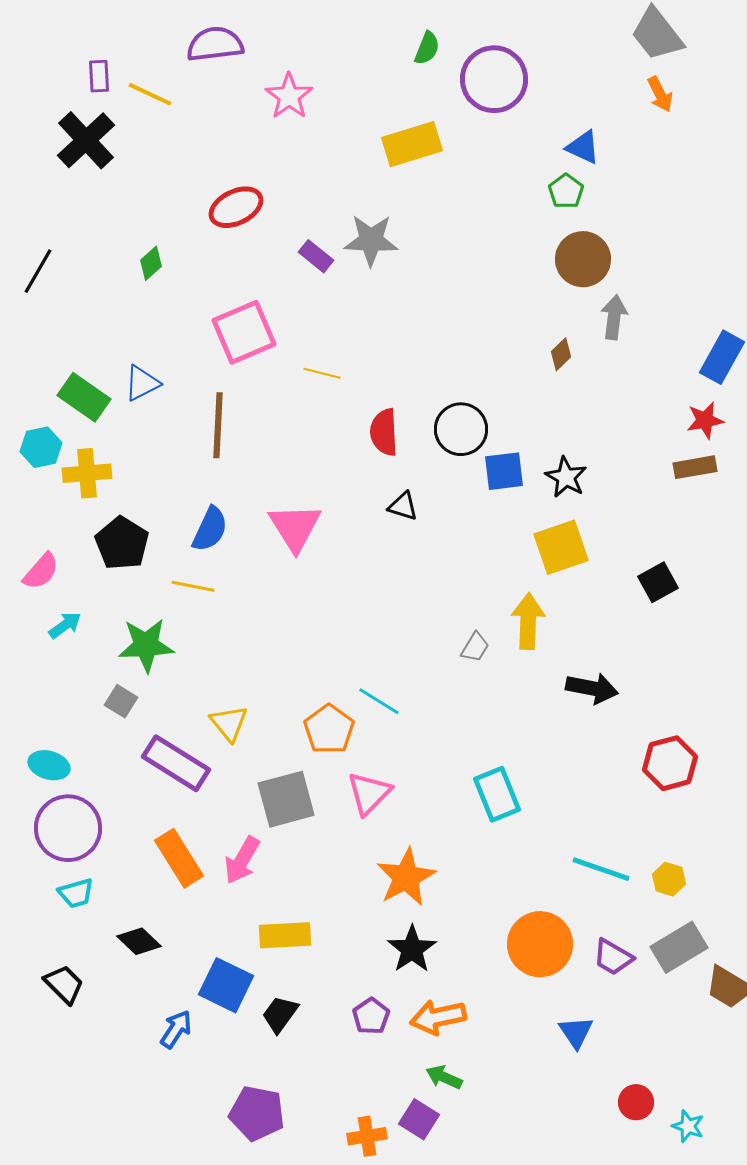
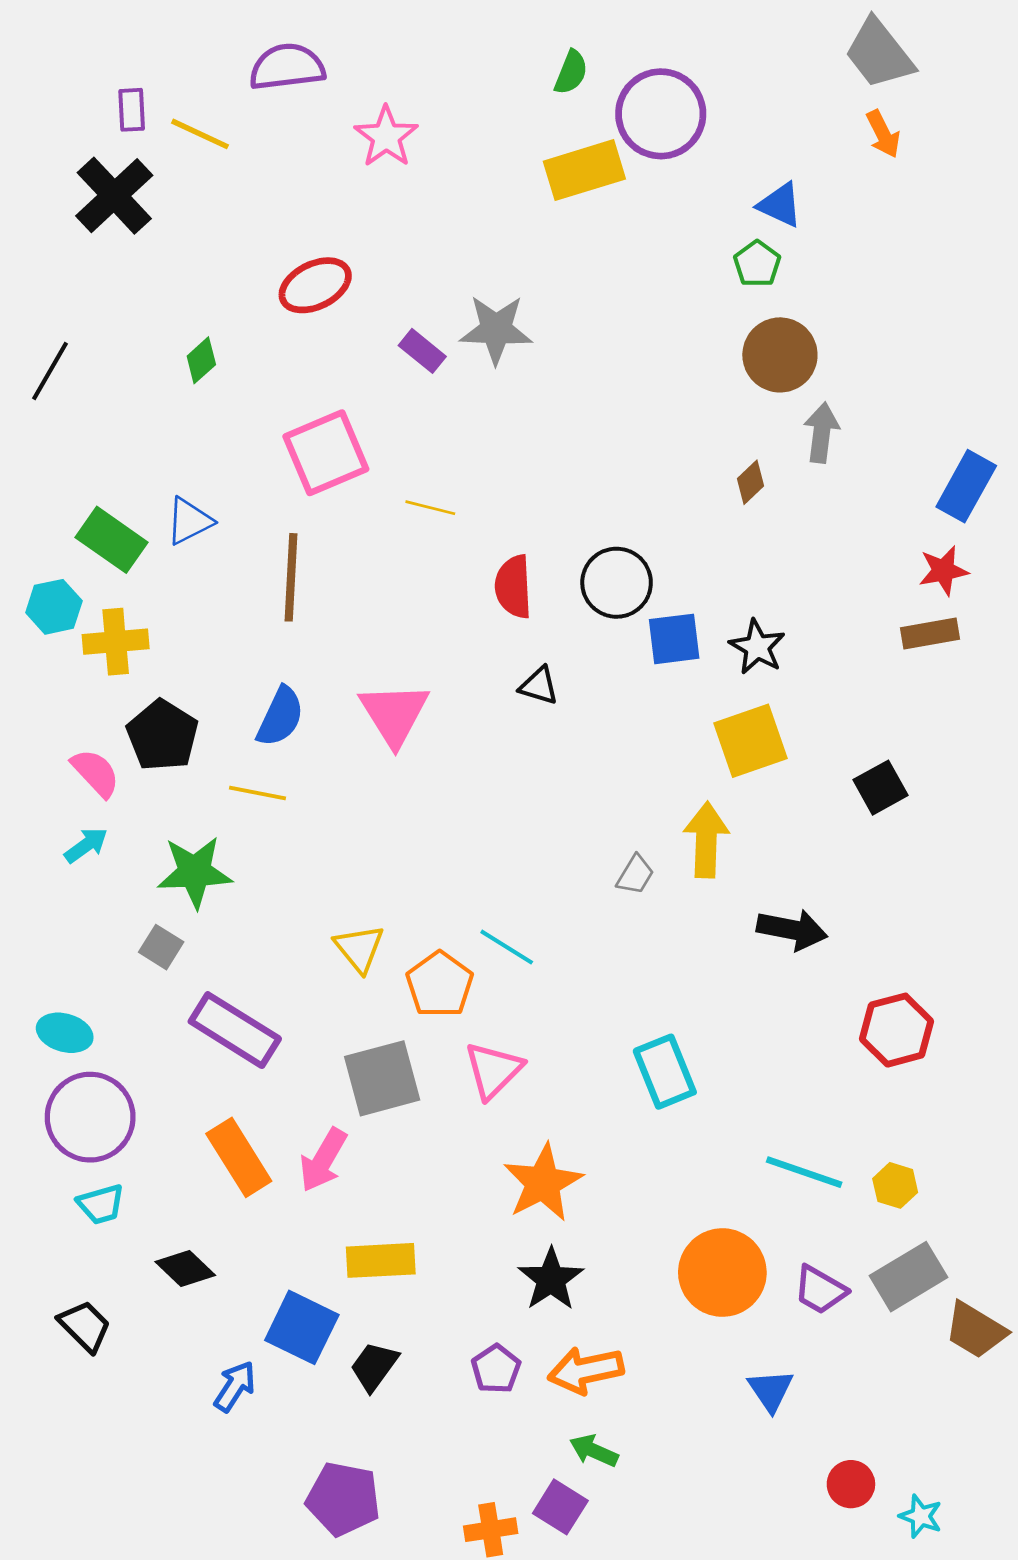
yellow rectangle: (412, 144) -> (584, 170), moved
pink semicircle: (41, 571) -> (95, 773), moved, turned -84
yellow triangle: (229, 723) -> (359, 948), moved

